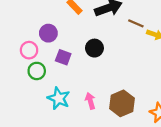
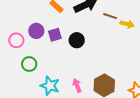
pink circle: (29, 50) -> (16, 40), moved
purple square: (63, 57) -> (55, 35), moved, turned -32

